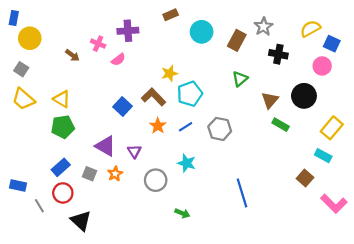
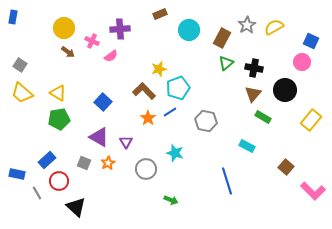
yellow semicircle: (310, 29) -> (274, 27), moved
yellow circle: (30, 38) -> (64, 28), moved
black cross: (278, 54) -> (254, 68), moved
green triangle: (240, 79) -> (226, 63), moved
blue square: (123, 107) -> (103, 102), moved
blue line: (186, 127) -> (170, 112), moved
cyan rectangle: (323, 156) -> (247, 146), moved
blue rectangle: (61, 167) -> (47, 160), moved

